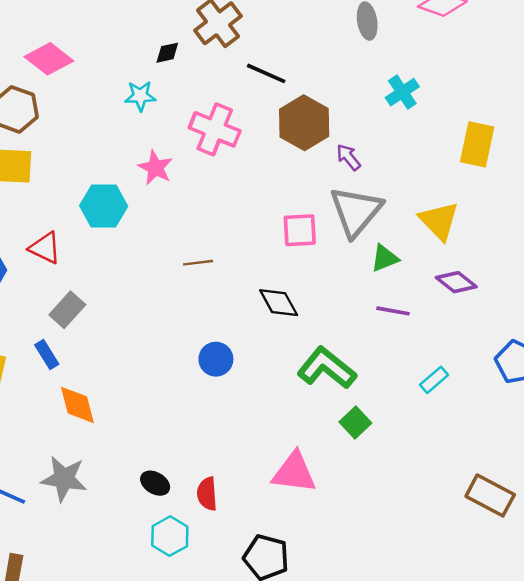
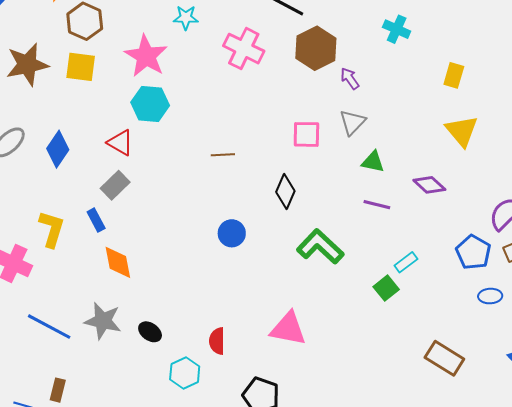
cyan cross: (402, 92) -> (397, 29), turned -36
yellow rectangle: (477, 144) -> (454, 75), size x0.7
pink star: (155, 168) -> (146, 56), moved, size x1.5
gray triangle: (356, 211) -> (353, 122), size x0.6
yellow triangle: (439, 221) -> (462, 131), moved
red triangle: (45, 248) -> (120, 143), moved
green triangle: (385, 258) -> (373, 162), turned 30
black diamond: (279, 303) -> (285, 191), turned 48
green square: (355, 423) -> (386, 288), moved
black ellipse: (155, 483) -> (150, 332), moved

